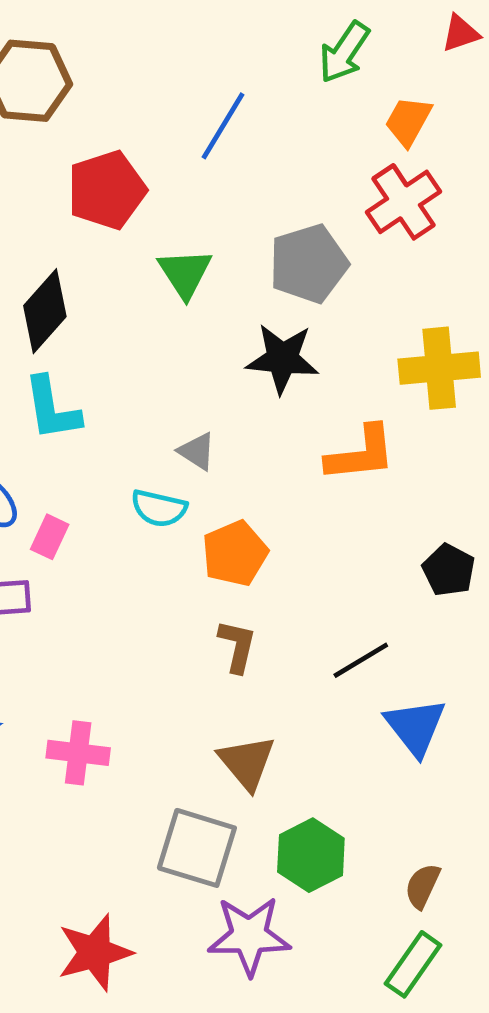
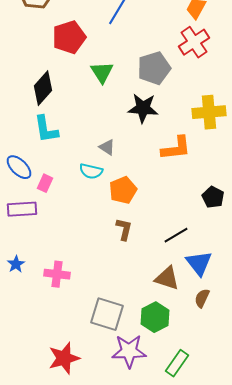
brown triangle: (247, 762) -> (167, 278), moved, turned -32
brown semicircle: (423, 886) -> (202, 298), moved
green rectangle: (413, 964) -> (177, 363), moved

